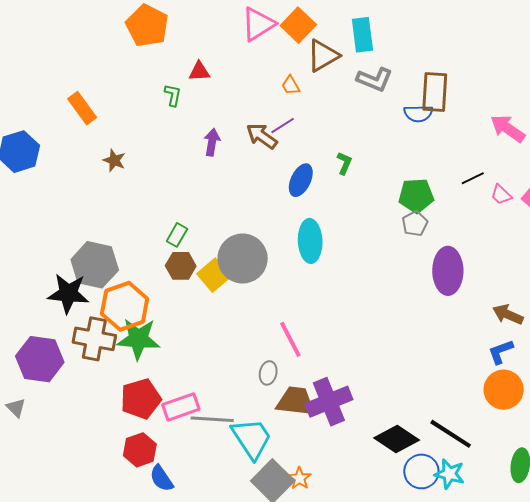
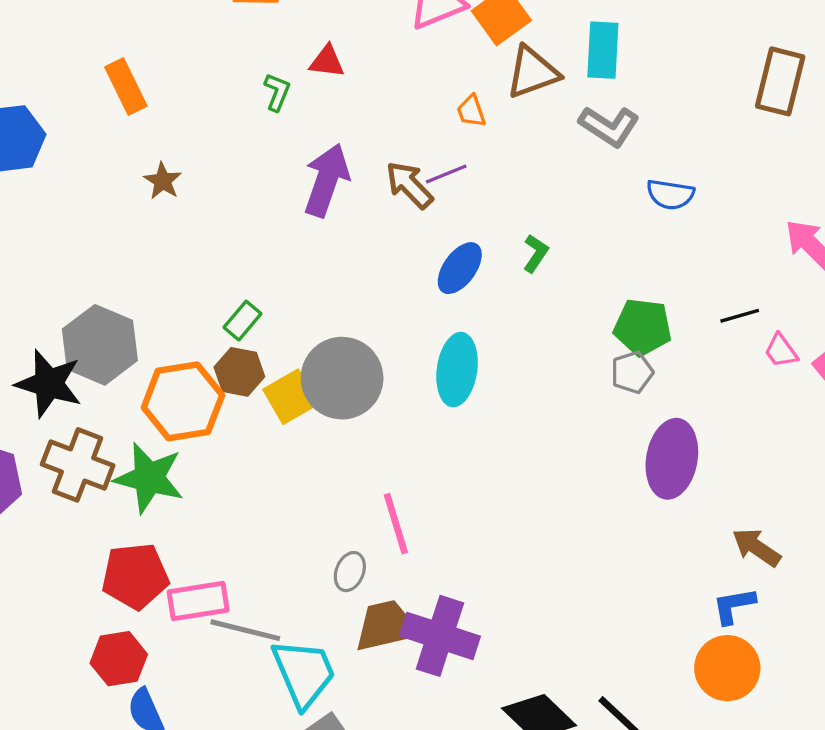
brown rectangle: (435, 92) -> (780, 81), moved
purple arrow: (212, 142) -> (327, 180), size x1.6
orange hexagon: (125, 306) -> (183, 401), moved
brown trapezoid: (296, 401) -> (386, 626), turned -30
purple cross: (329, 402) -> (440, 636), turned 30

